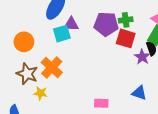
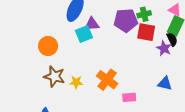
orange cross: (52, 67) -> (107, 80), moved
yellow star: (41, 93) -> (76, 82), moved

